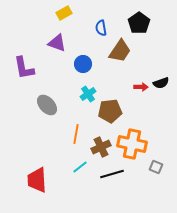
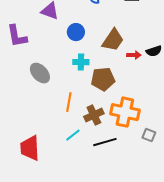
brown trapezoid: (120, 51) -> (113, 40), moved
cyan cross: (88, 94) -> (81, 62), turned 35

